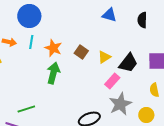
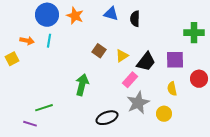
blue triangle: (109, 15) -> (111, 14), moved
black semicircle: (142, 20) -> (135, 19), moved
orange star: (53, 48) -> (75, 16), moved
green arrow: (53, 73) -> (82, 85), moved

